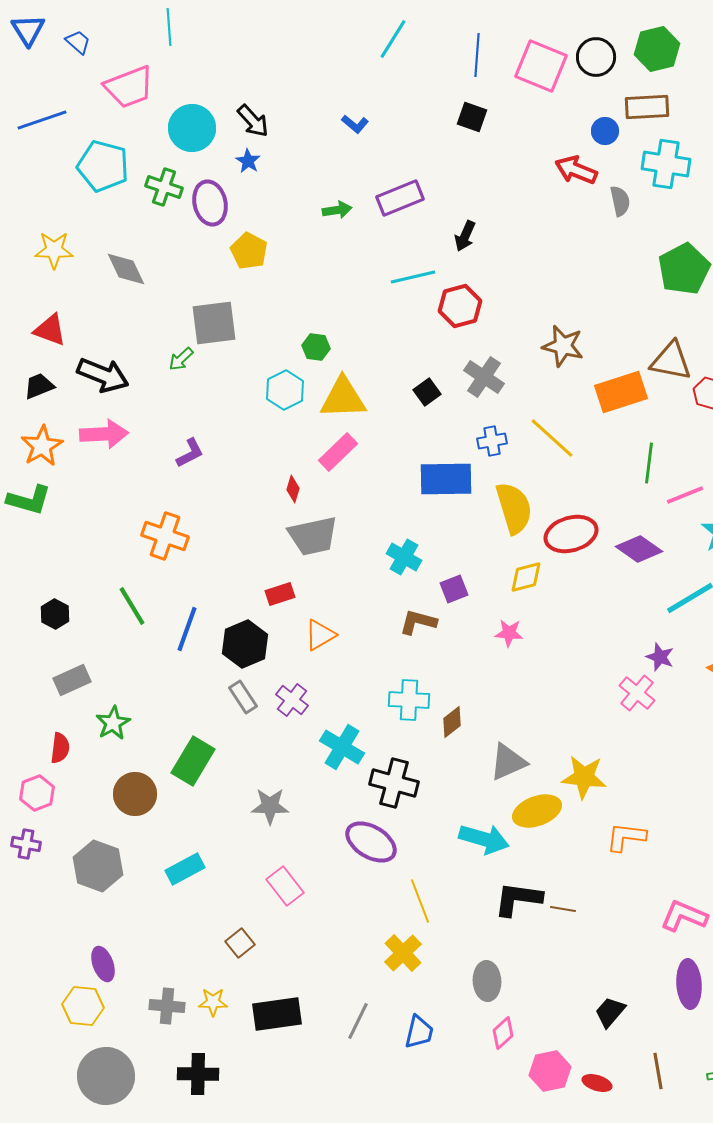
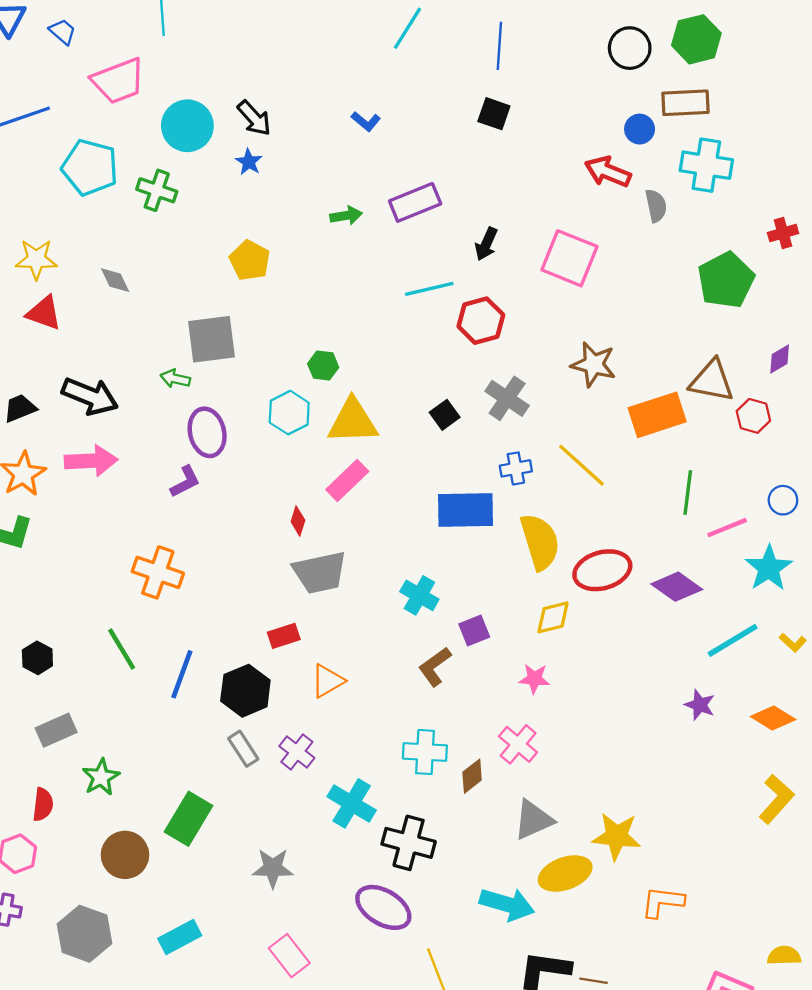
pink square: (541, 66) -> (569, 258), moved
purple ellipse: (210, 203) -> (207, 432), moved
gray diamond: (126, 269) -> (115, 280), size x0.7
red triangle: (50, 330) -> (44, 313), moved
green arrow: (181, 359) -> (175, 379), turned 56
brown L-shape: (418, 622) -> (435, 667), turned -51
pink cross: (637, 693) -> (518, 744), moved

